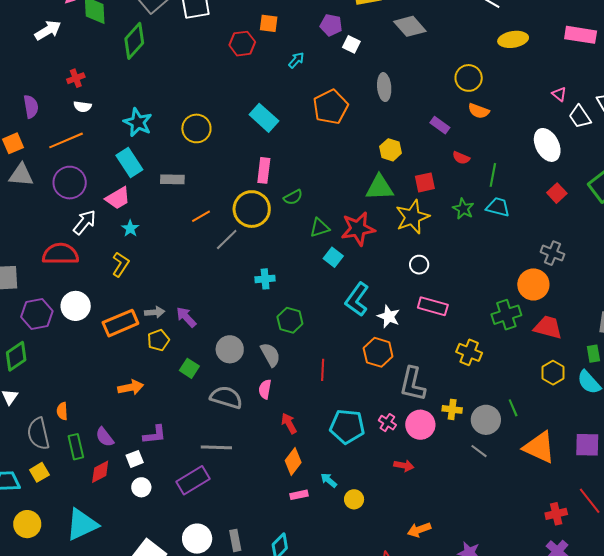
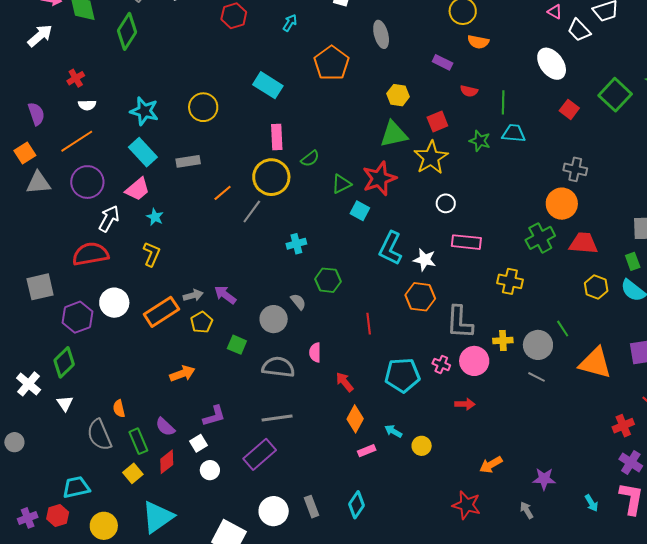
gray semicircle: (270, 355) -> (298, 302), moved, size x0.7
yellow square: (39, 472) -> (133, 473), moved

